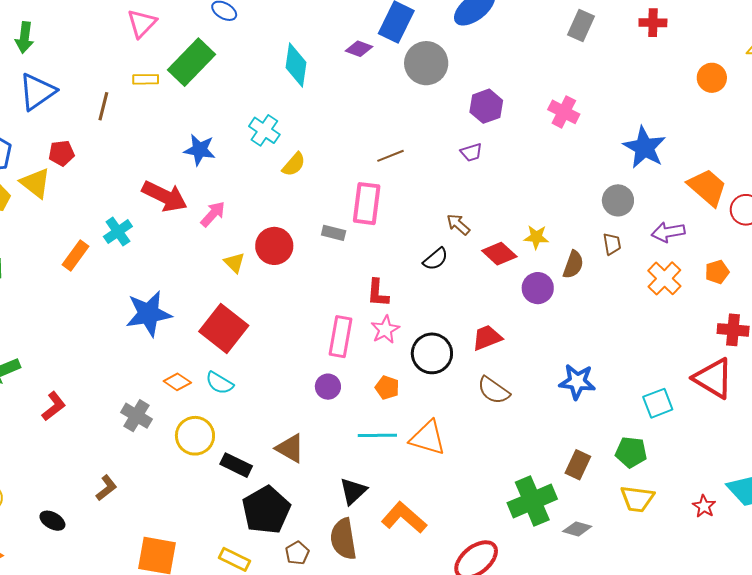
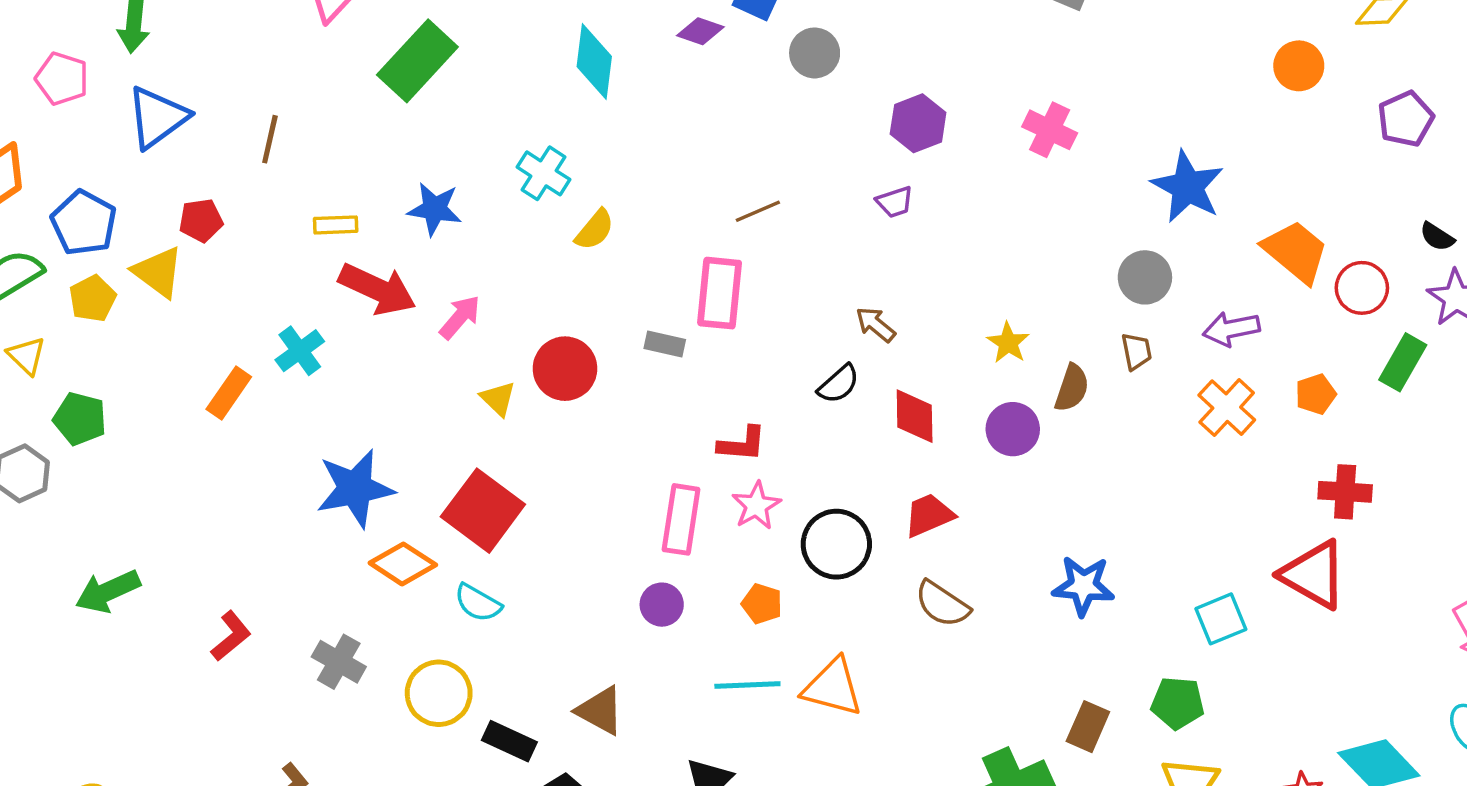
gray circle: (426, 63) -> (815, 53), size x0.7
yellow rectangle: (146, 79) -> (336, 225), moved
yellow star: (536, 237) -> (1008, 343), turned 30
red diamond: (499, 254) -> (915, 416), moved, turned 48
red L-shape: (378, 293) -> (742, 444), turned -88
orange diamond: (177, 382) -> (403, 564), moved, size x1.4
red L-shape: (54, 406) -> (231, 636), moved

